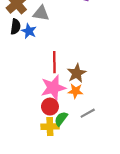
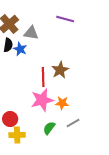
brown star: (77, 73) -> (60, 70), moved
red circle: (50, 107) -> (10, 119), moved
yellow cross: (50, 127) -> (17, 135), moved

